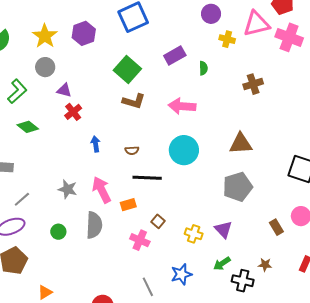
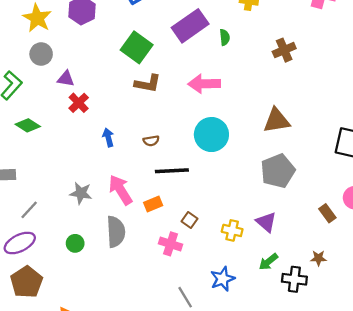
purple rectangle: (175, 55) -> (190, 26), size x1.4

